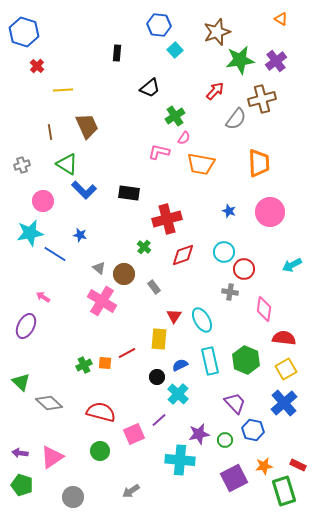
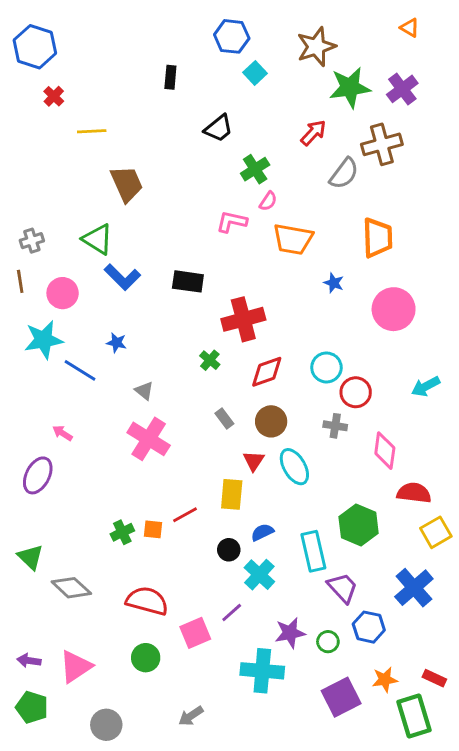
brown line: (50, 132) -> (20, 281), moved
blue star: (229, 211) -> (334, 283), moved
brown circle: (124, 274) -> (271, 421), moved
cyan rectangle: (210, 361) -> (313, 551), moved
yellow square: (286, 369) -> (436, 532), moved

